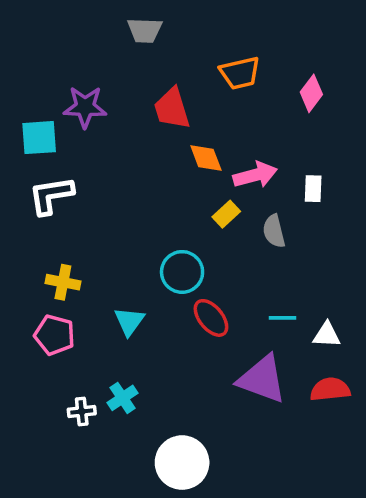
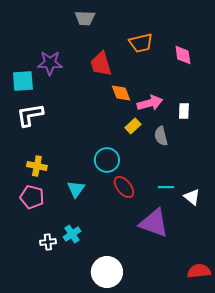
pink diamond: (311, 93) -> (183, 55), turned -45
white triangle: (327, 335) -> (192, 197), turned 36
red semicircle: (330, 389) -> (199, 271), moved

